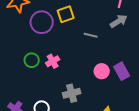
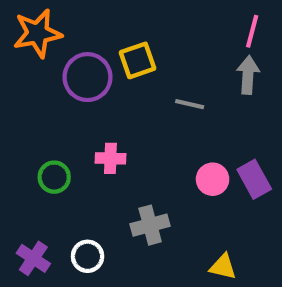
gray arrow: (119, 21) -> (248, 75), turned -54
green circle: (32, 60) -> (54, 177), moved
pink cross: (53, 61) -> (110, 158), turned 32

